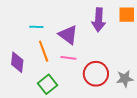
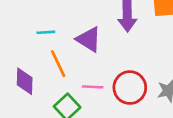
pink line: (68, 58) -> (93, 87), moved

